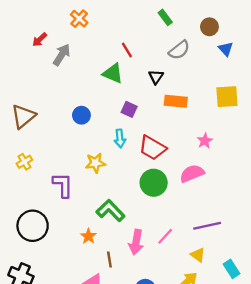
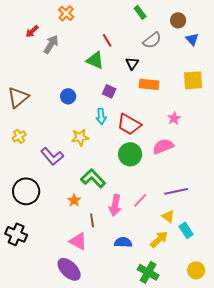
purple L-shape: (63, 185) -> (52, 156), turned 140
cyan rectangle: (232, 269) -> (186, 230), moved

